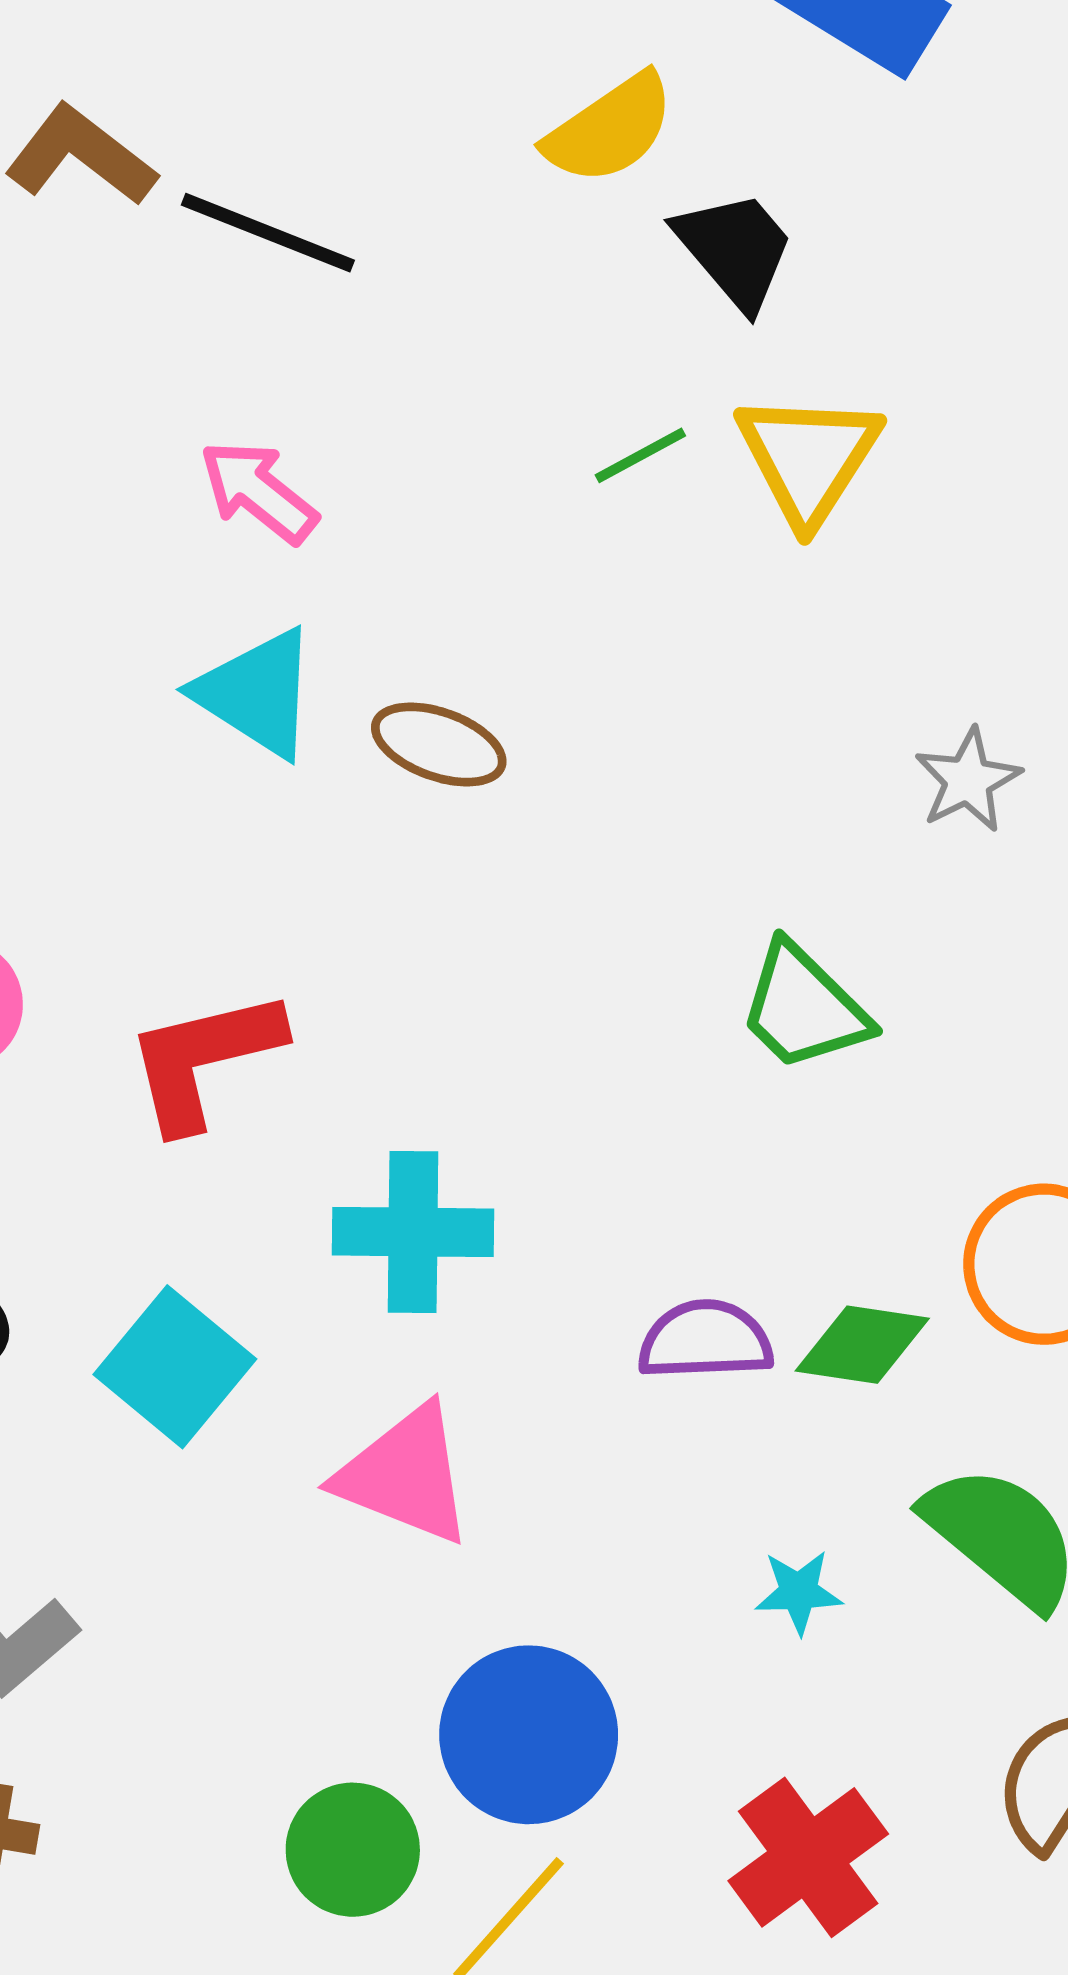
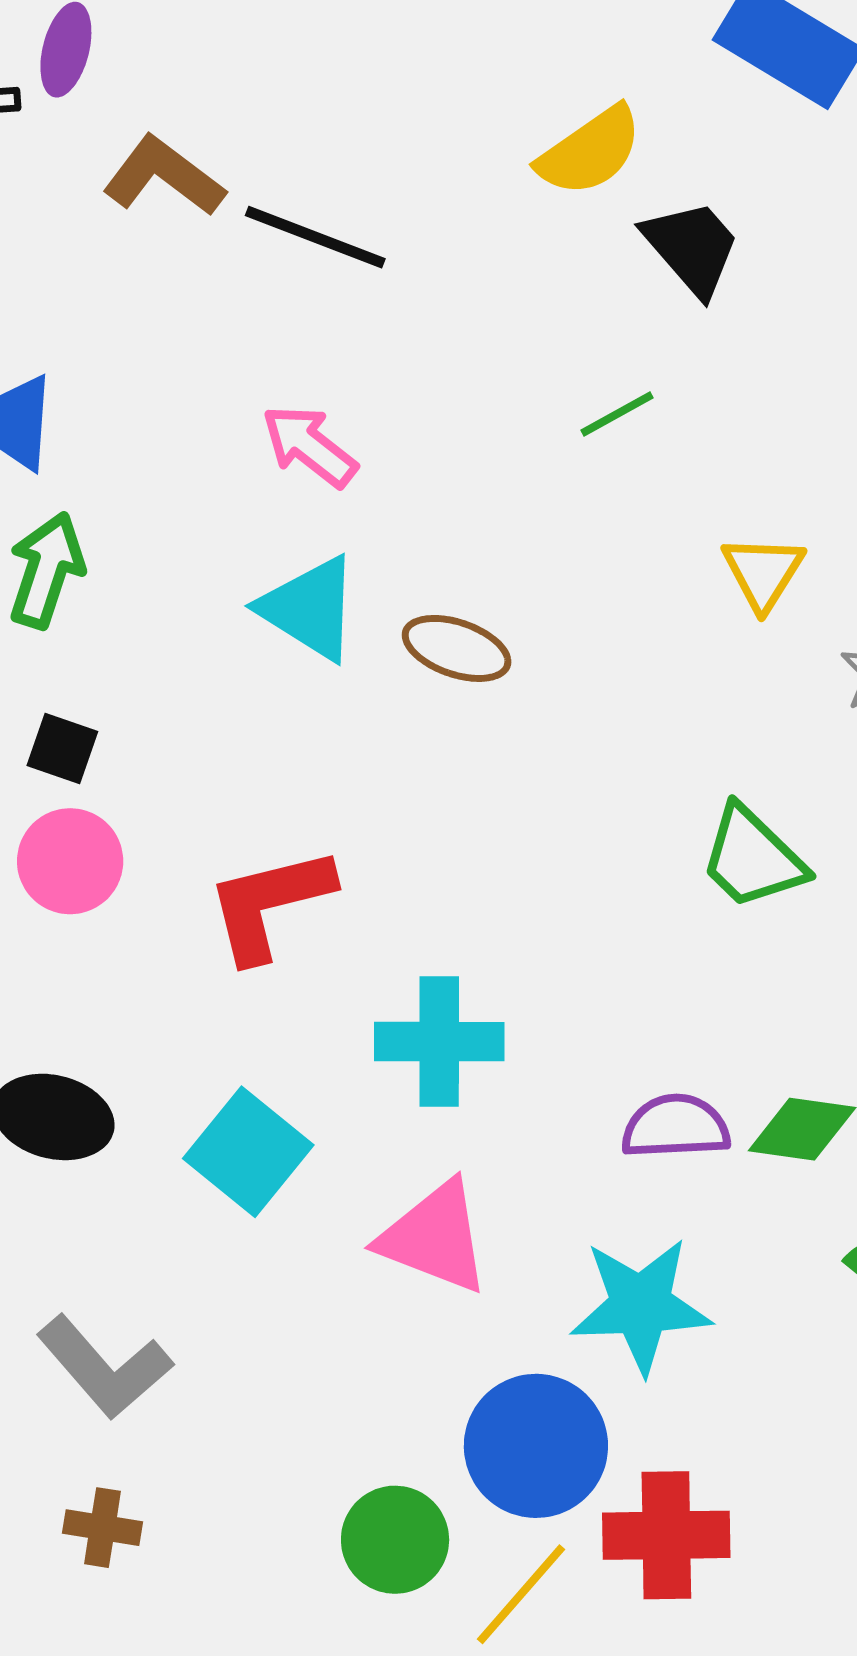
yellow triangle: (808, 458) -> (763, 572), moved, size x0.7
cyan star: (799, 1592) -> (641, 1305), moved, size x2.0
red cross: (808, 1857) -> (666, 1535), moved, turned 36

